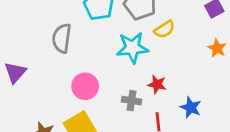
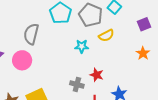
cyan star: (132, 48) -> (82, 46), size x0.6
pink circle: (85, 86) -> (22, 60), moved

